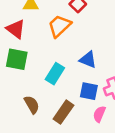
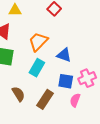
orange trapezoid: (60, 26) -> (38, 42), moved

